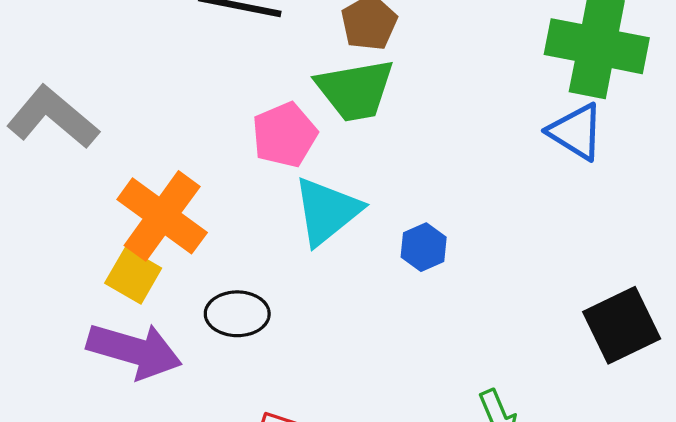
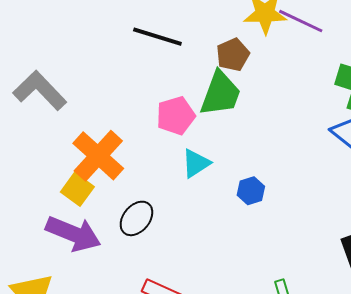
green trapezoid: (355, 90) -> (220, 94), turned -66
cyan triangle: (327, 211) -> (196, 163), size x0.7
black ellipse: (237, 314) -> (136, 218), turned -57

